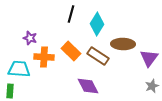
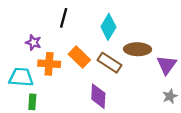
black line: (71, 14) -> (64, 18), moved
purple diamond: (88, 86) -> (98, 96), turned 30
green rectangle: (10, 91) -> (32, 102), moved

